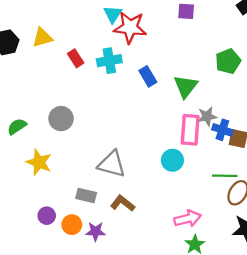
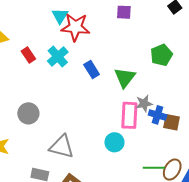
cyan cross: (109, 61) -> (58, 56), turned -30
gray circle: (61, 119) -> (28, 113), moved
green line: (225, 176) -> (154, 168), moved

